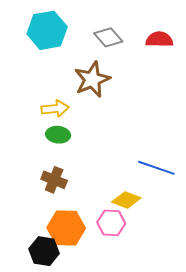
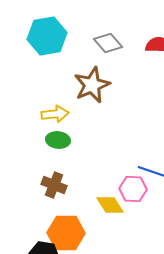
yellow diamond: (126, 200) -> (110, 205), moved, turned 36
pink hexagon: (111, 223) -> (133, 189), moved

